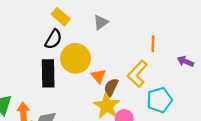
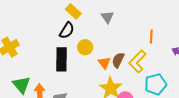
gray triangle: (101, 22) -> (107, 17), turned -32
yellow circle: (76, 58) -> (85, 47), size x0.6
brown semicircle: (111, 87) -> (118, 60), moved

